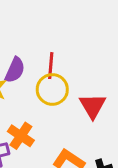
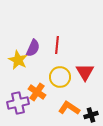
yellow circle: (52, 89) -> (60, 77), moved

